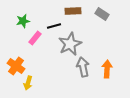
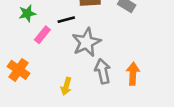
yellow arrow: (28, 83) -> (66, 86), moved

